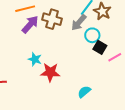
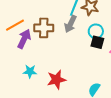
cyan circle: (92, 35) -> (96, 31), moved
cyan star: (35, 59) -> (30, 71), moved

